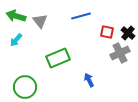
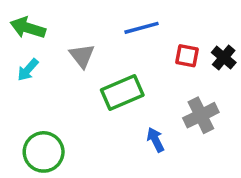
gray triangle: (40, 21) -> (82, 56), moved
gray cross: (120, 53) -> (201, 115), moved
green rectangle: (58, 58) -> (122, 92), moved

